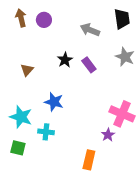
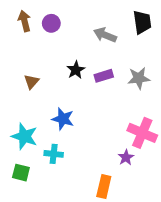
gray star: (125, 57) -> (139, 78), moved, turned -30
purple rectangle: (89, 65) -> (104, 76), turned -70

